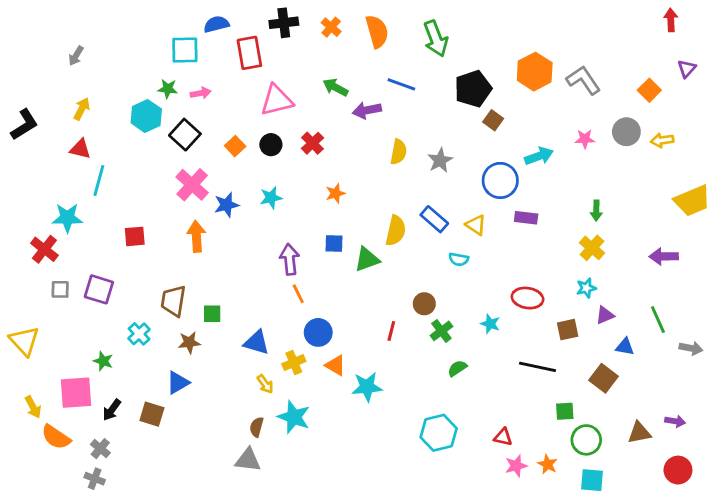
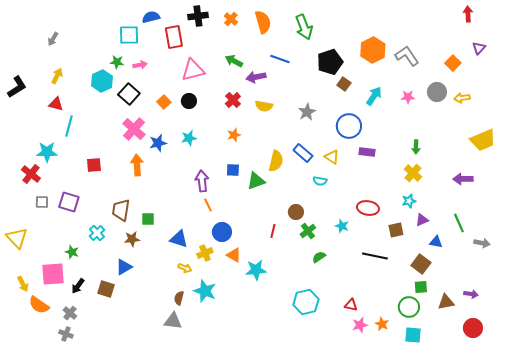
red cross: (312, 143) -> (233, 100), moved
yellow semicircle: (398, 152) -> (264, 106), moved, turned 90
cyan arrow: (539, 156) -> (374, 96), moved, turned -36
yellow arrow: (265, 384) -> (185, 268), turned -32
green square: (565, 411) -> (421, 287), moved

